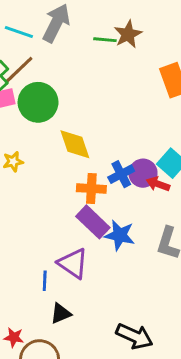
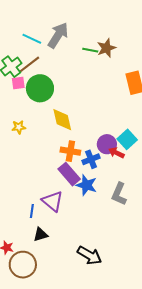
blue cross: (121, 174) -> (91, 159), moved

